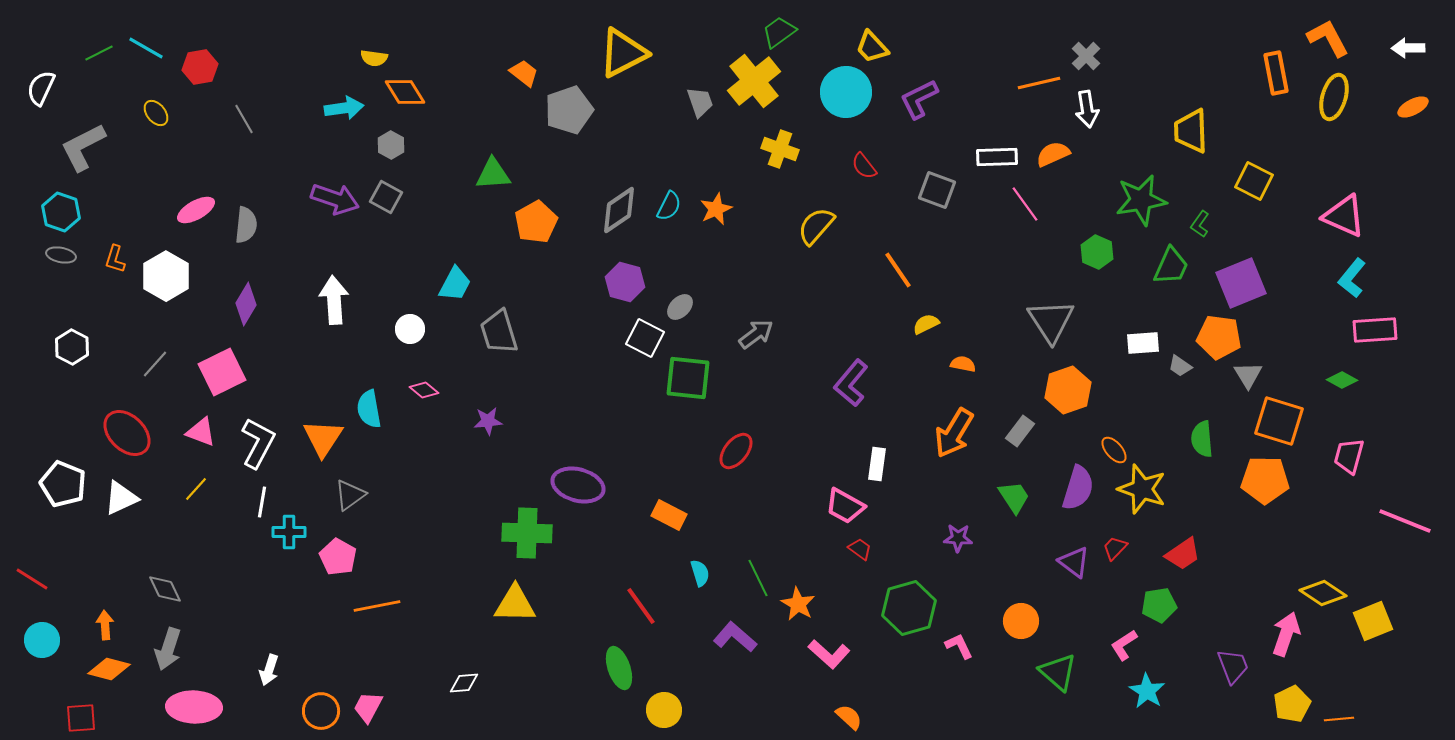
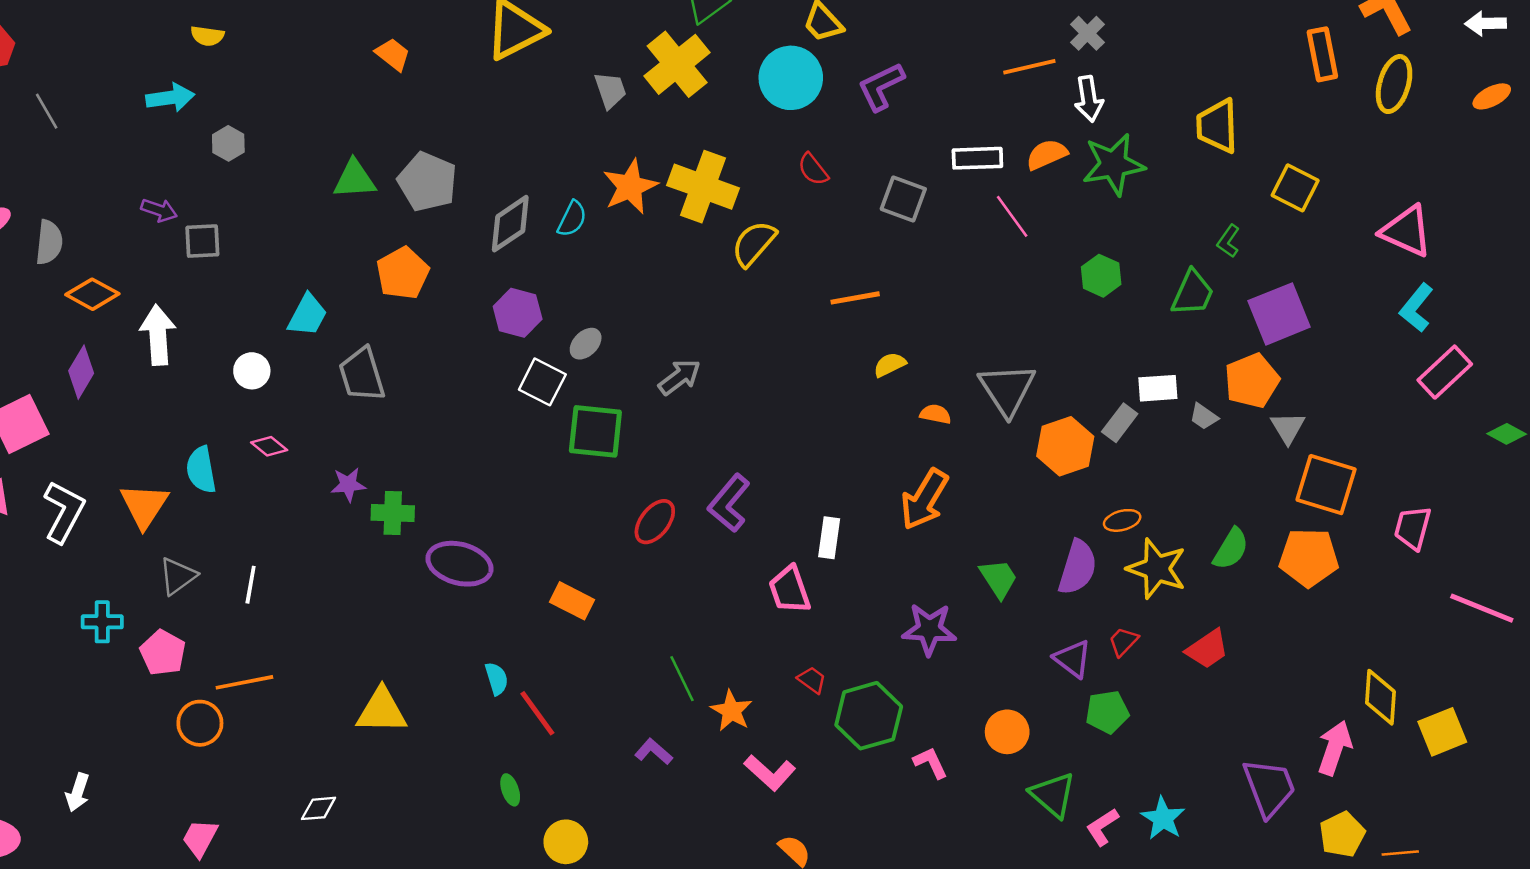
orange diamond: (405, 92) -> (92, 294), moved, turned -30
gray pentagon: (569, 110) -> (427, 182), moved, turned -30
yellow cross: (780, 149) -> (703, 187), moved, size x1.5
gray square: (386, 197) -> (202, 241), moved, turned -32
purple arrow: (335, 199) -> (159, 210), size x0.6
green star: (1141, 200) -> (1113, 164), moved
orange star: (716, 209) -> (630, 187), moved, size x1.4
orange pentagon: (536, 222) -> (403, 273), moved
orange line: (898, 270) -> (855, 298), turned -66
purple diamond: (246, 304) -> (81, 372), moved
gray triangle: (1051, 321) -> (1007, 389), moved
pink rectangle: (1375, 330) -> (1445, 372), turned -39
orange pentagon: (1219, 337) -> (1252, 381), turned -30
green diamond: (1342, 380) -> (1507, 434), moved
purple L-shape: (851, 383) -> (729, 503), moved
gray rectangle: (1020, 431) -> (1120, 423), moved
green semicircle: (1202, 439) -> (1231, 549), moved, turned -144
orange ellipse: (1114, 450) -> (1122, 520), turned -64
white line: (262, 502) -> (251, 585), moved
pink trapezoid: (845, 506) -> (790, 590), turned 42
green cross: (527, 533) -> (393, 513), moved, size x0.7
purple star: (958, 538) -> (929, 629), size x1.5
red trapezoid: (860, 549) -> (812, 680), moved
cyan semicircle: (700, 573) -> (497, 679), moved
yellow diamond: (1323, 593) -> (1380, 697), turned 60
green pentagon: (1159, 605) -> (1107, 712), moved
orange line: (377, 606) -> (244, 682), moved
purple L-shape: (735, 637) -> (654, 752), size x0.7
pink L-shape: (1124, 645) -> (1102, 827), moved
purple trapezoid: (1233, 666) -> (1269, 787), size x1.4
green ellipse: (619, 668) -> (510, 790), size x0.6
orange circle: (321, 711) -> (200, 723), moved

